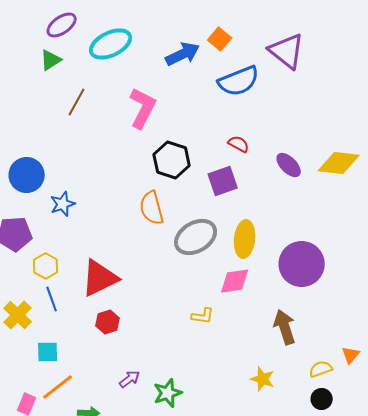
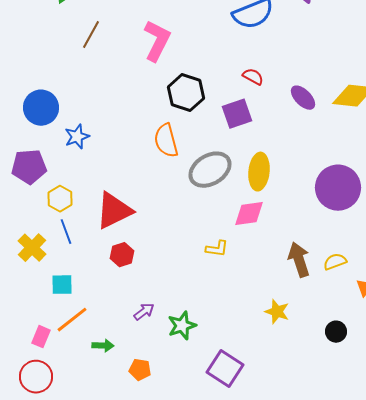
purple circle: (302, 264) -> (338, 188), moved
yellow semicircle: (321, 369) -> (335, 262), moved

